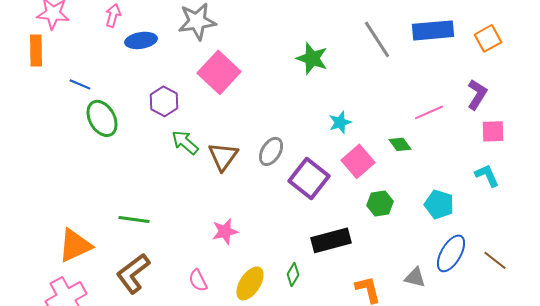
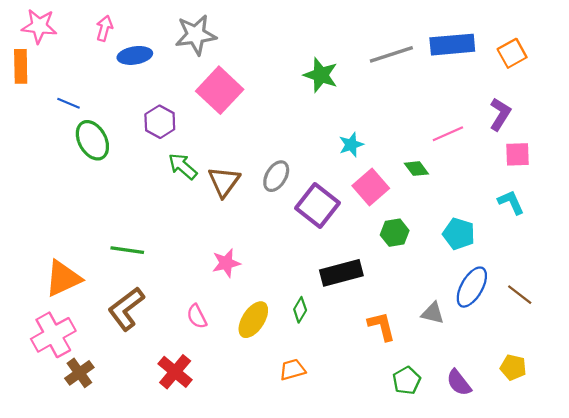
gray line: (377, 39) -> (391, 54), turned -75

